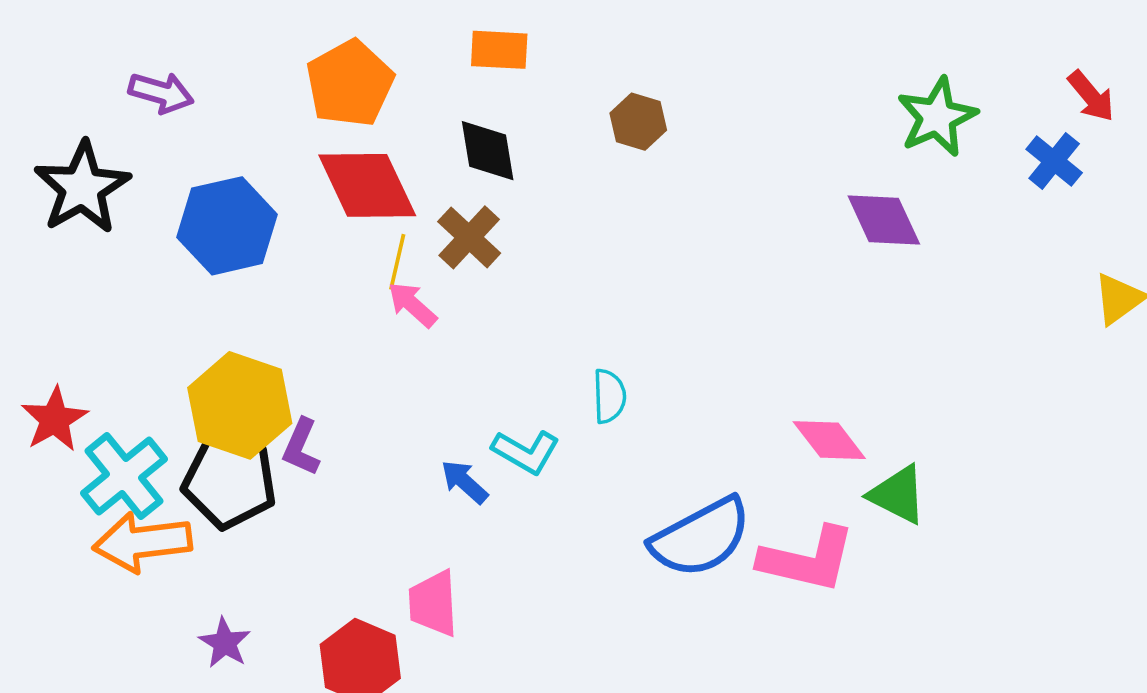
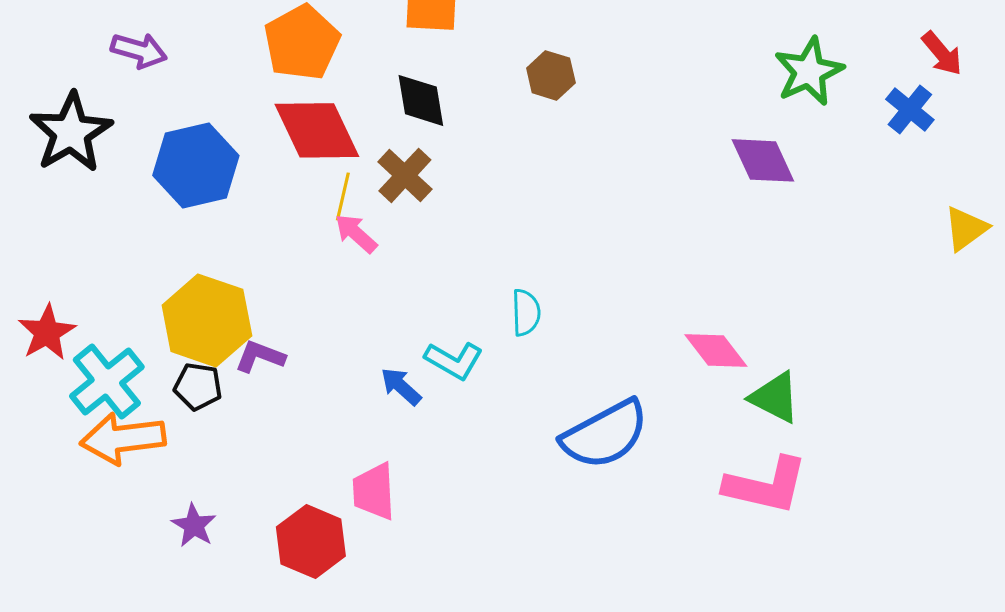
purple L-shape: (301, 447) -> (260, 356), turned 87
black pentagon: (229, 482) -> (198, 386), size x0.6
pink L-shape: (807, 559) -> (766, 485), moved

